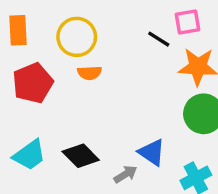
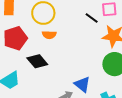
black diamond: (81, 156) -> (37, 61), moved

